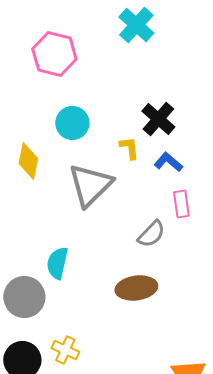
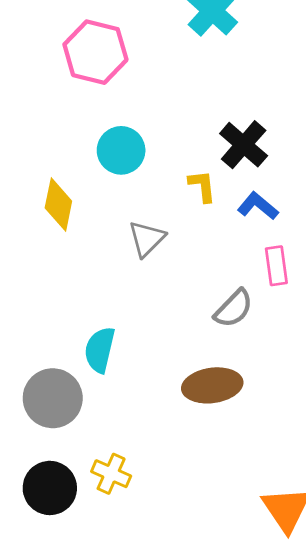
gray triangle: (90, 185) -> (147, 239), size x0.6

